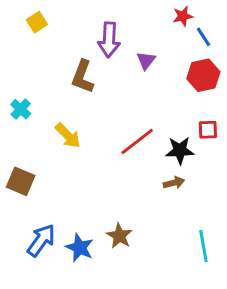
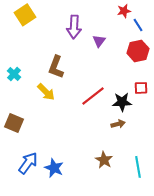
yellow square: (37, 22) -> (25, 15), size x1.5
brown L-shape: (83, 77) -> (56, 67), moved
brown star: (119, 236) -> (104, 160), moved

